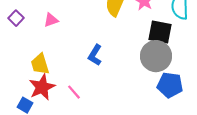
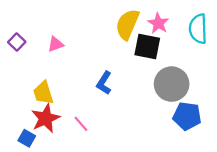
black square: (160, 32) -> (147, 46), moved

